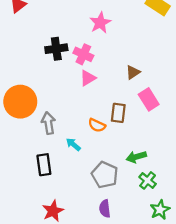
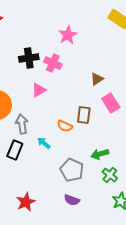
pink triangle: (88, 78) -> (39, 90), moved
black rectangle: (44, 165) -> (15, 150), moved, turned 30
purple semicircle: (105, 209) -> (72, 200), turned -63

